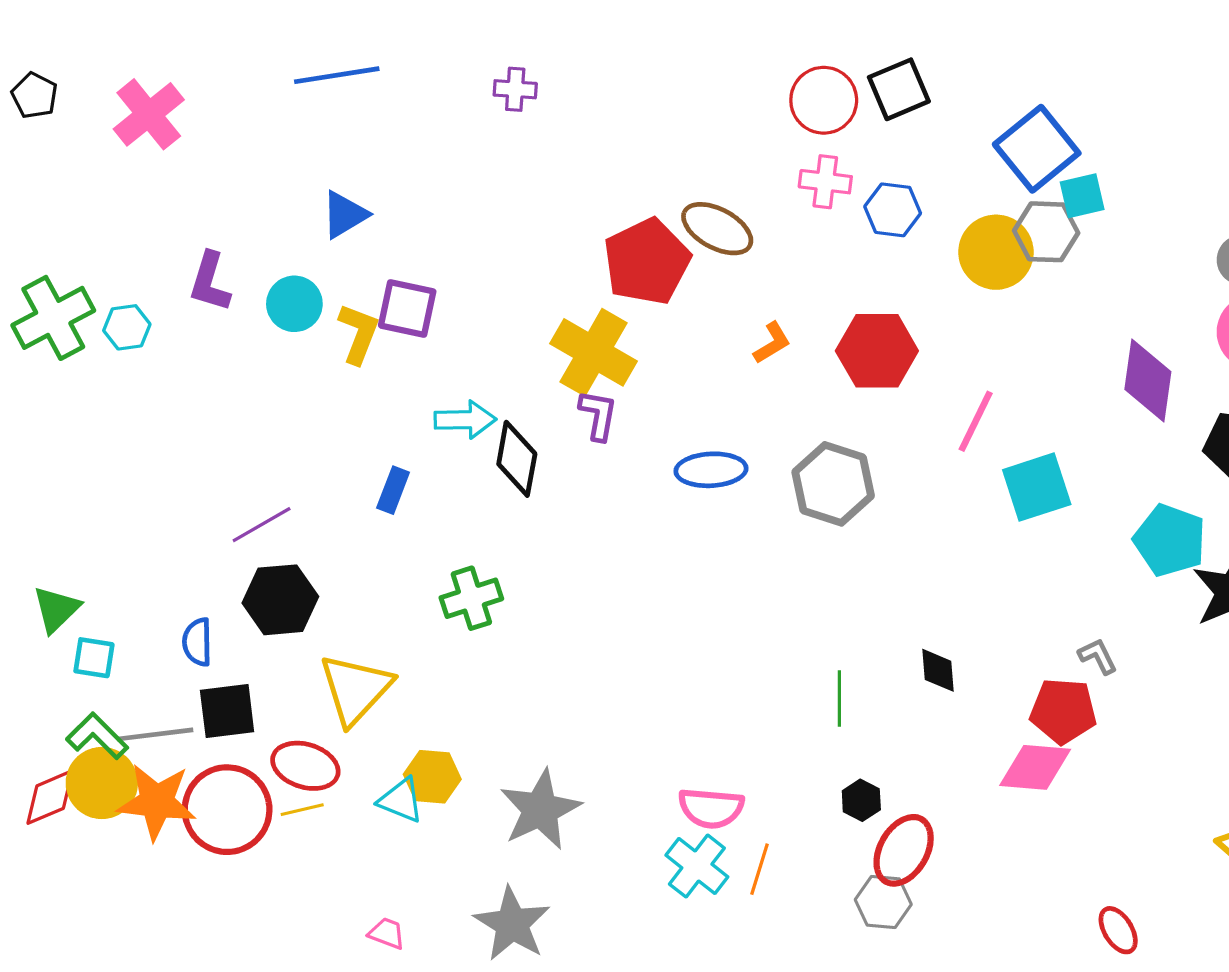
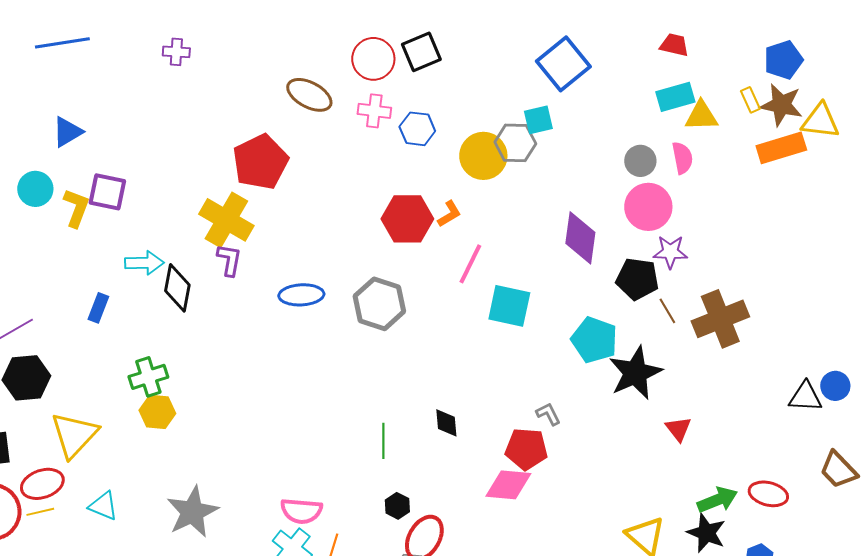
blue square: (1037, 149) -> (563, 64), moved
brown ellipse: (717, 229) -> (309, 95), moved
orange L-shape: (772, 343) -> (449, 214), moved
cyan square: (1037, 487) -> (509, 306), turned 30
red ellipse: (305, 766) -> (42, 484), turned -36
yellow hexagon: (432, 777) -> (157, 412), moved

